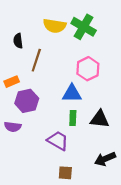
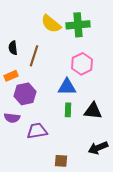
yellow semicircle: (55, 26) -> (51, 24), turned 30
green cross: (84, 27) -> (78, 25), turned -35
black semicircle: (18, 41) -> (13, 48), moved
purple trapezoid: (58, 141) -> (37, 131), moved, turned -40

